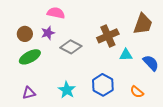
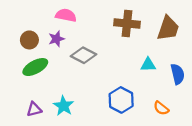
brown cross: (108, 36) -> (127, 24), moved, turned 30
blue semicircle: (151, 63) -> (178, 74), turned 30
cyan star: (67, 90) -> (63, 106), moved

